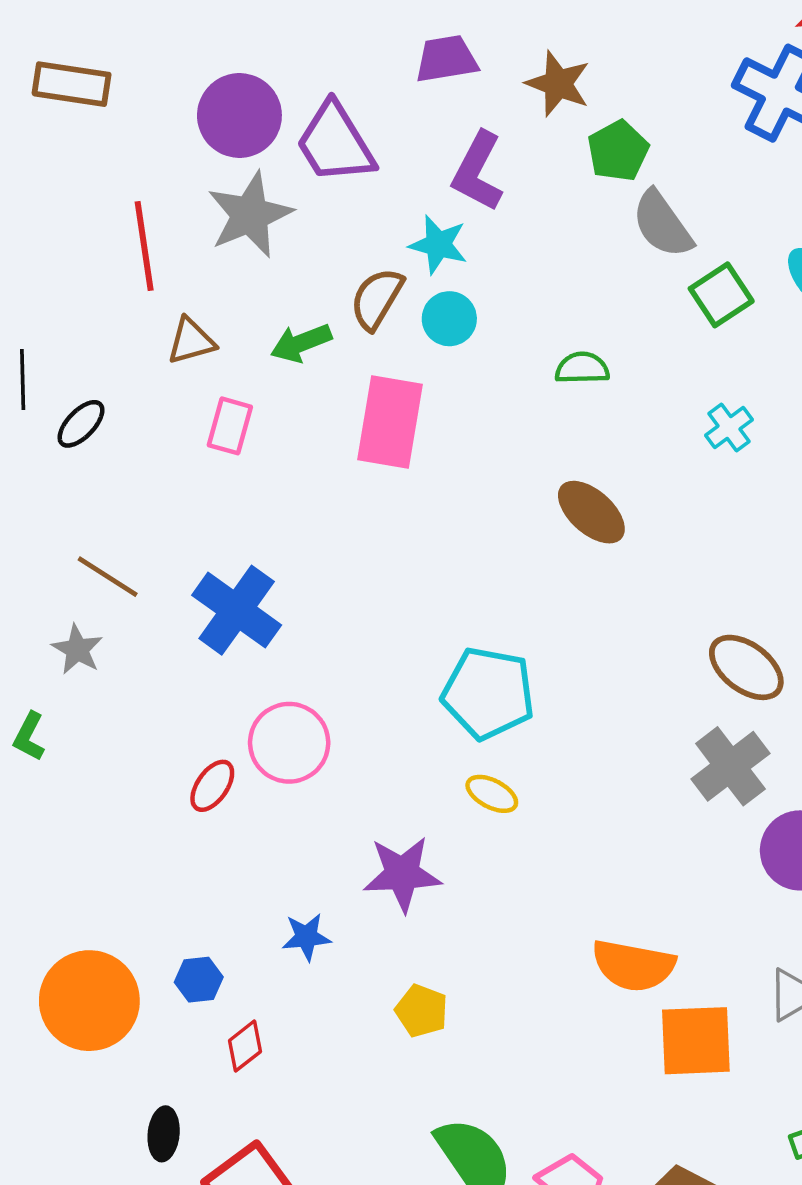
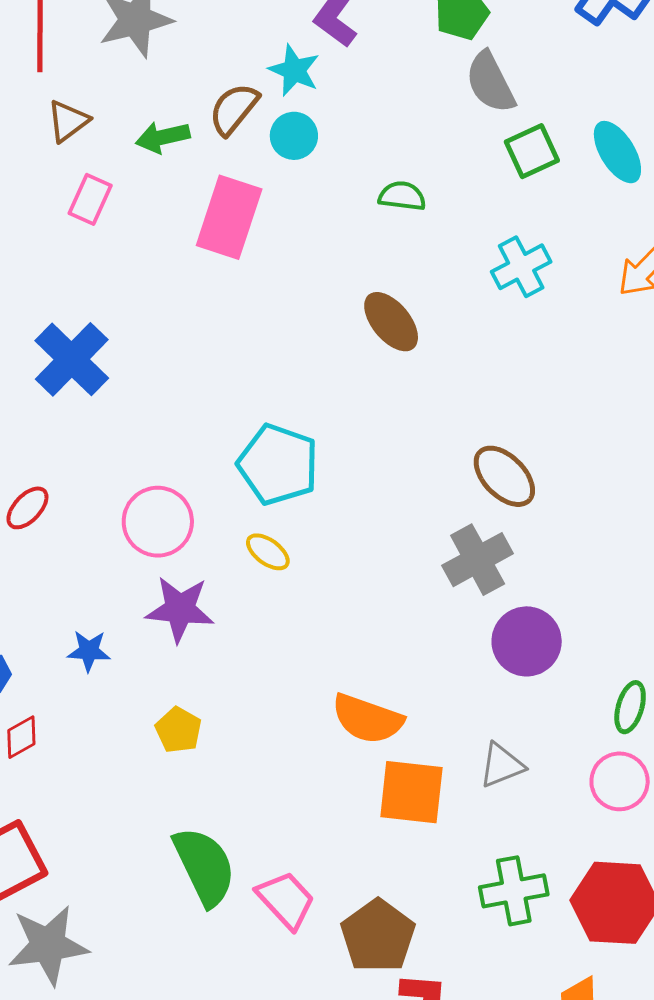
brown triangle: (191, 341) -> (68, 121), turned -30
cyan cross: (729, 427) -> (521, 267), size x1.4
pink circle: (289, 743) -> (158, 522), moved

